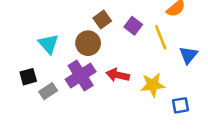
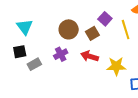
brown square: (102, 19) -> (92, 33), moved
cyan triangle: (48, 44) -> (25, 27), moved
purple cross: (81, 76) -> (61, 54), size x0.6

